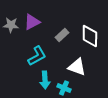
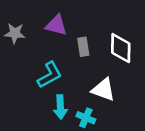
purple triangle: (32, 22) -> (56, 25), moved, turned 42
gray rectangle: (62, 35) -> (83, 47), turned -56

